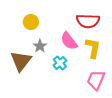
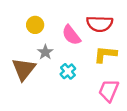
pink semicircle: (69, 41) -> (71, 35), moved
yellow L-shape: (93, 48) -> (105, 54), turned -95

